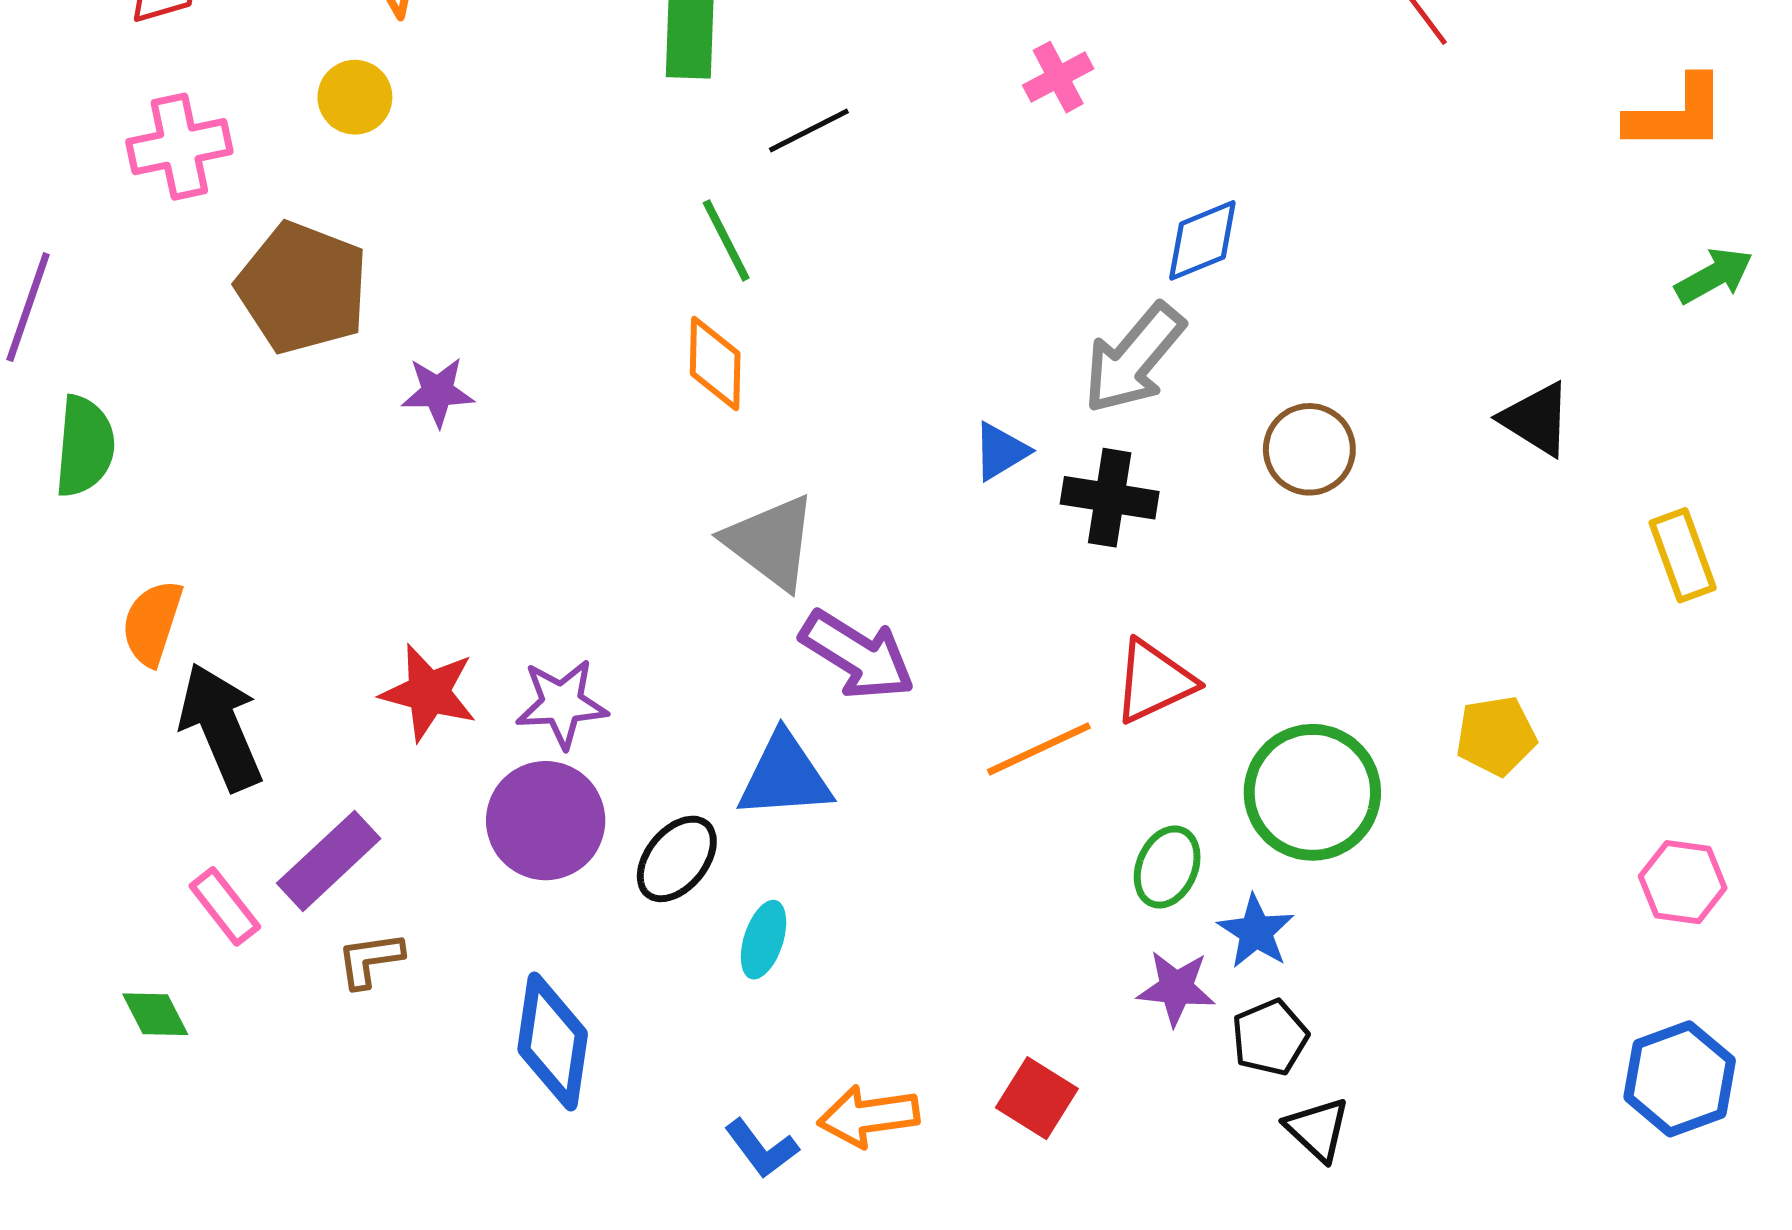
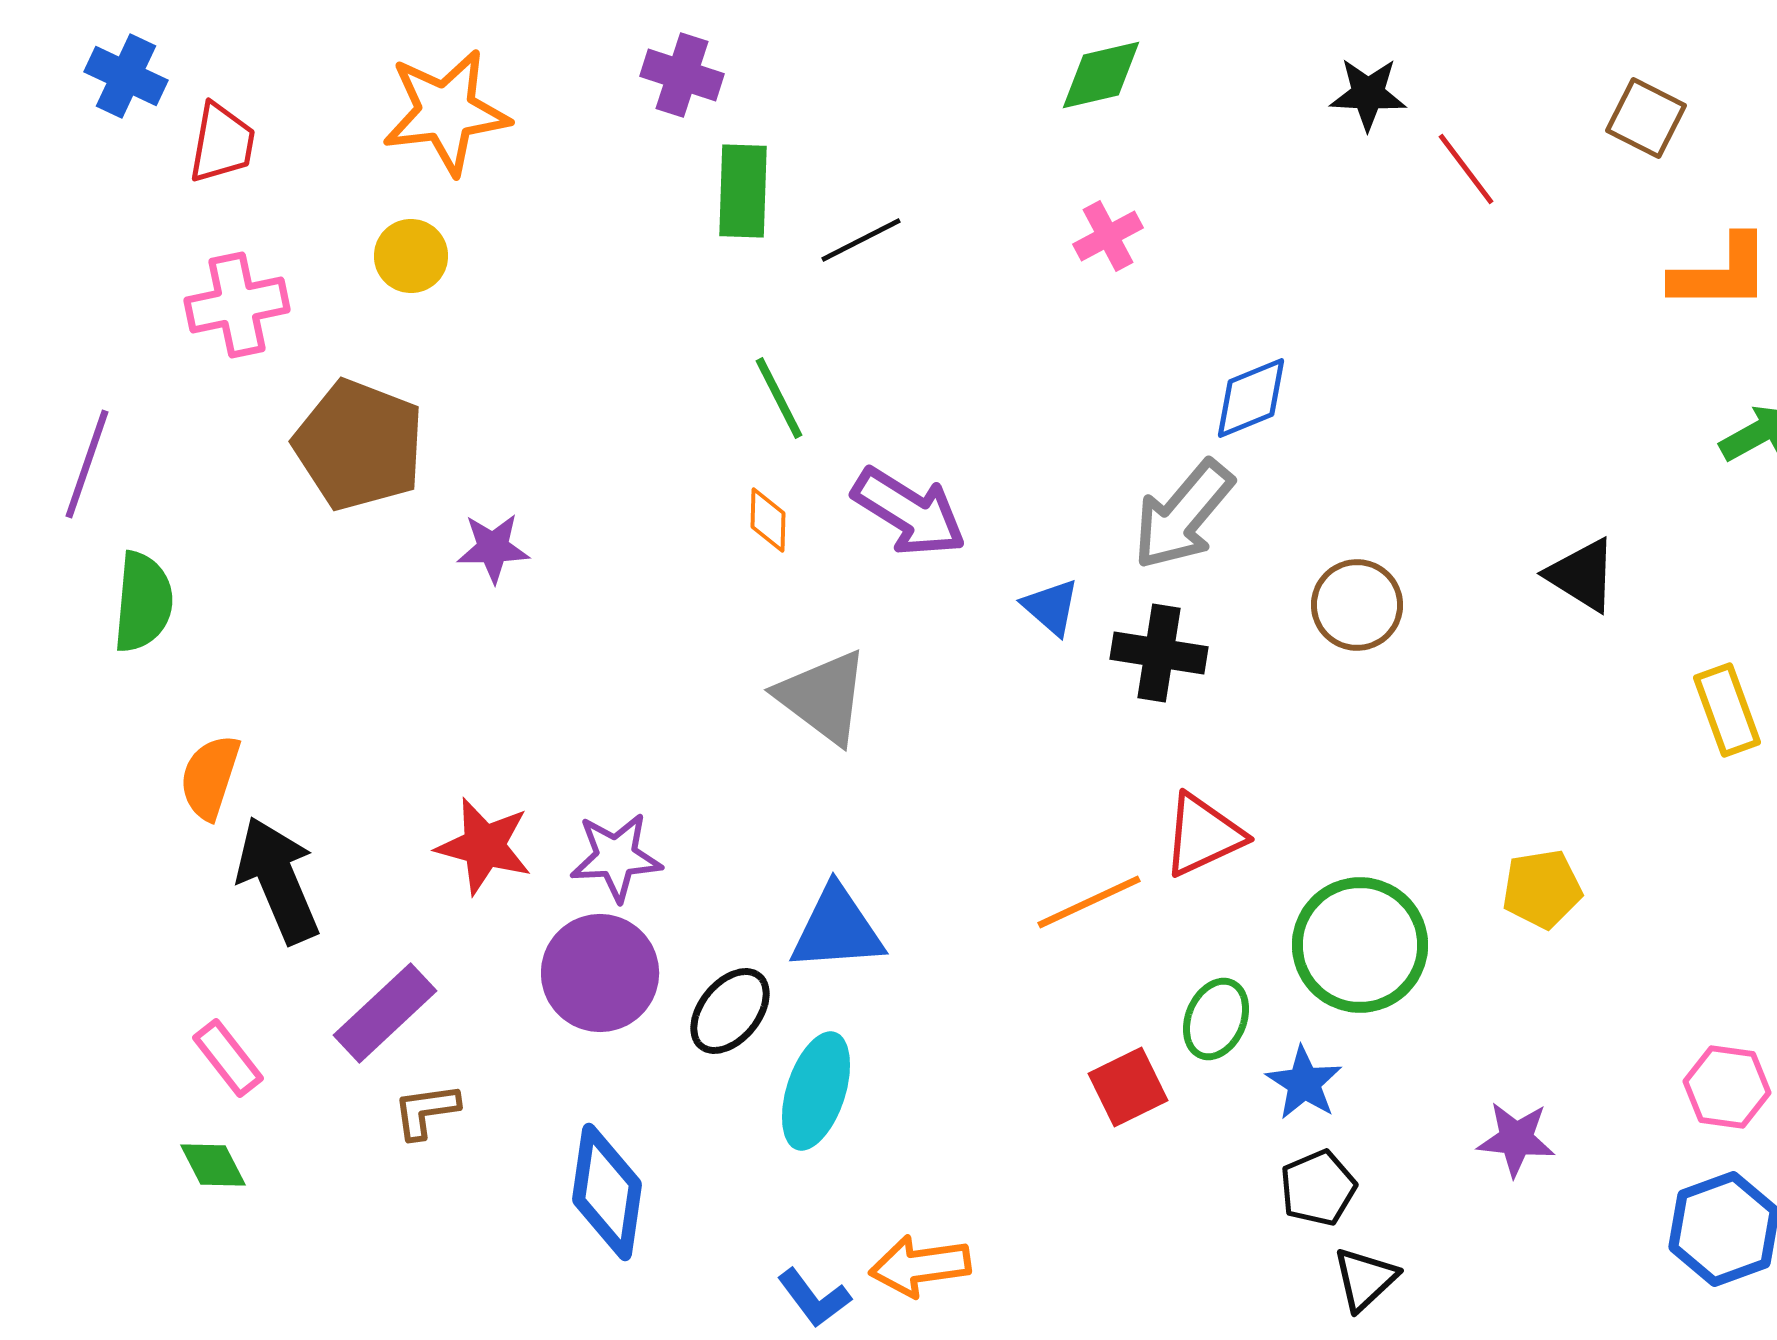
black line: (809, 130) -> (861, 240), moved
orange diamond: (715, 364) -> (768, 520), size x0.7
blue triangle: (1001, 451) -> (1051, 607), turned -48
purple arrow: (857, 655) -> (909, 512), moved
pink hexagon: (1683, 882) -> (1727, 1087), moved
pink rectangle: (225, 906) -> (228, 1058), moved
cyan ellipse: (764, 940) -> (816, 1091), size x1.5
purple star: (1176, 988) -> (1516, 1139), moved
red square: (1037, 1098) -> (1128, 1087), moved, turned 32
black triangle: (1317, 1129) -> (1365, 1279), turned 34

